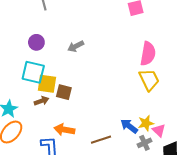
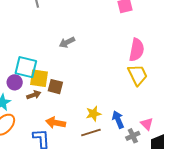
purple circle: (36, 42) -> (15, 82), moved
yellow star: (146, 123) -> (93, 114), moved
blue arrow: (129, 126) -> (118, 120), turned 30

